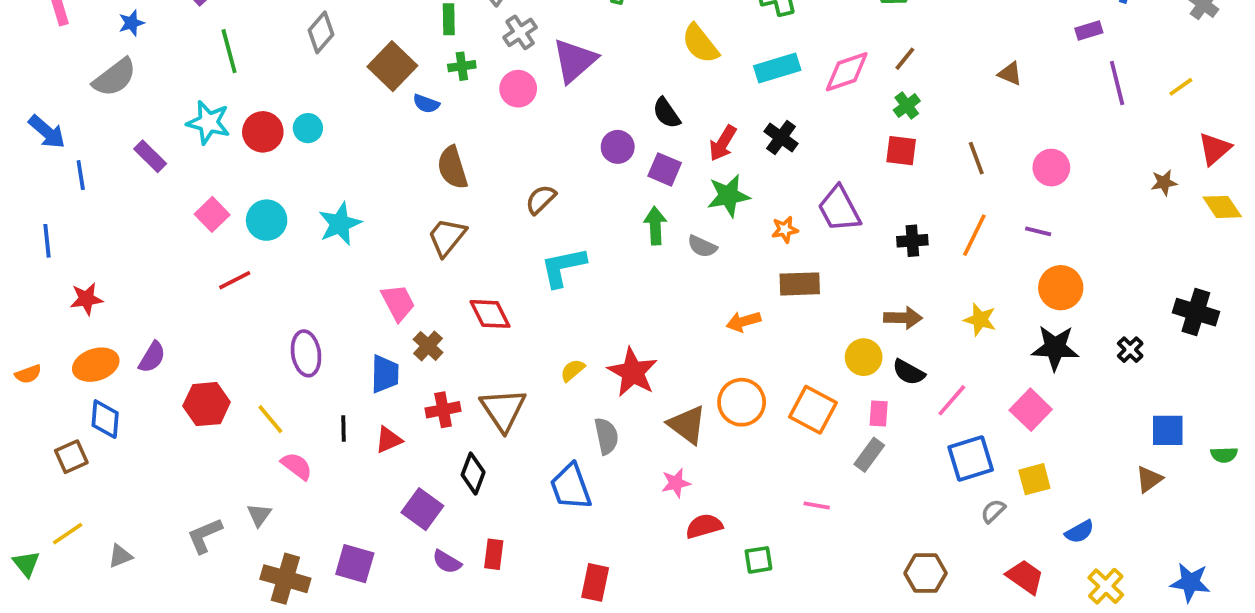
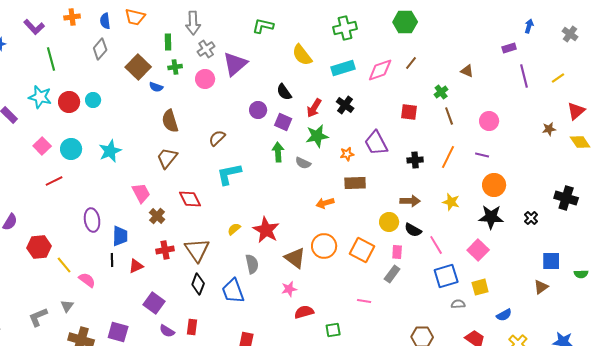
green cross: (907, 106) -> (441, 92), moved
blue trapezoid: (385, 374) -> (120, 236), moved
pink line: (952, 400) -> (436, 245), turned -72
yellow line: (270, 419) -> (64, 265), moved
black diamond: (473, 474) -> (198, 284), moved
gray semicircle: (993, 511) -> (458, 304), turned 40

